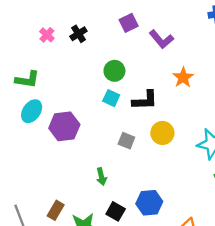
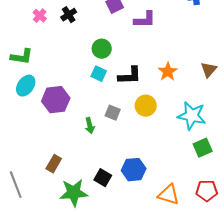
purple L-shape: (161, 39) -> (145, 20), turned -50
orange star: (183, 77) -> (168, 72), moved
green arrow: (101, 177) -> (90, 126), moved
brown rectangle: (56, 210) -> (54, 164), moved

